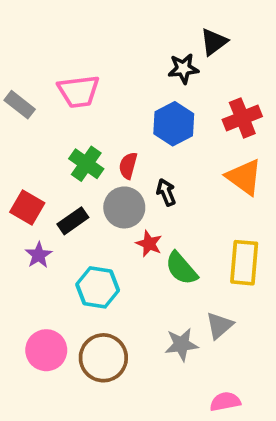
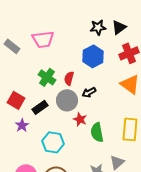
black triangle: (214, 42) -> (119, 27), moved
black arrow: (166, 192) -> (89, 92), turned -96
green semicircle: (181, 268) -> (97, 132), turned 30

